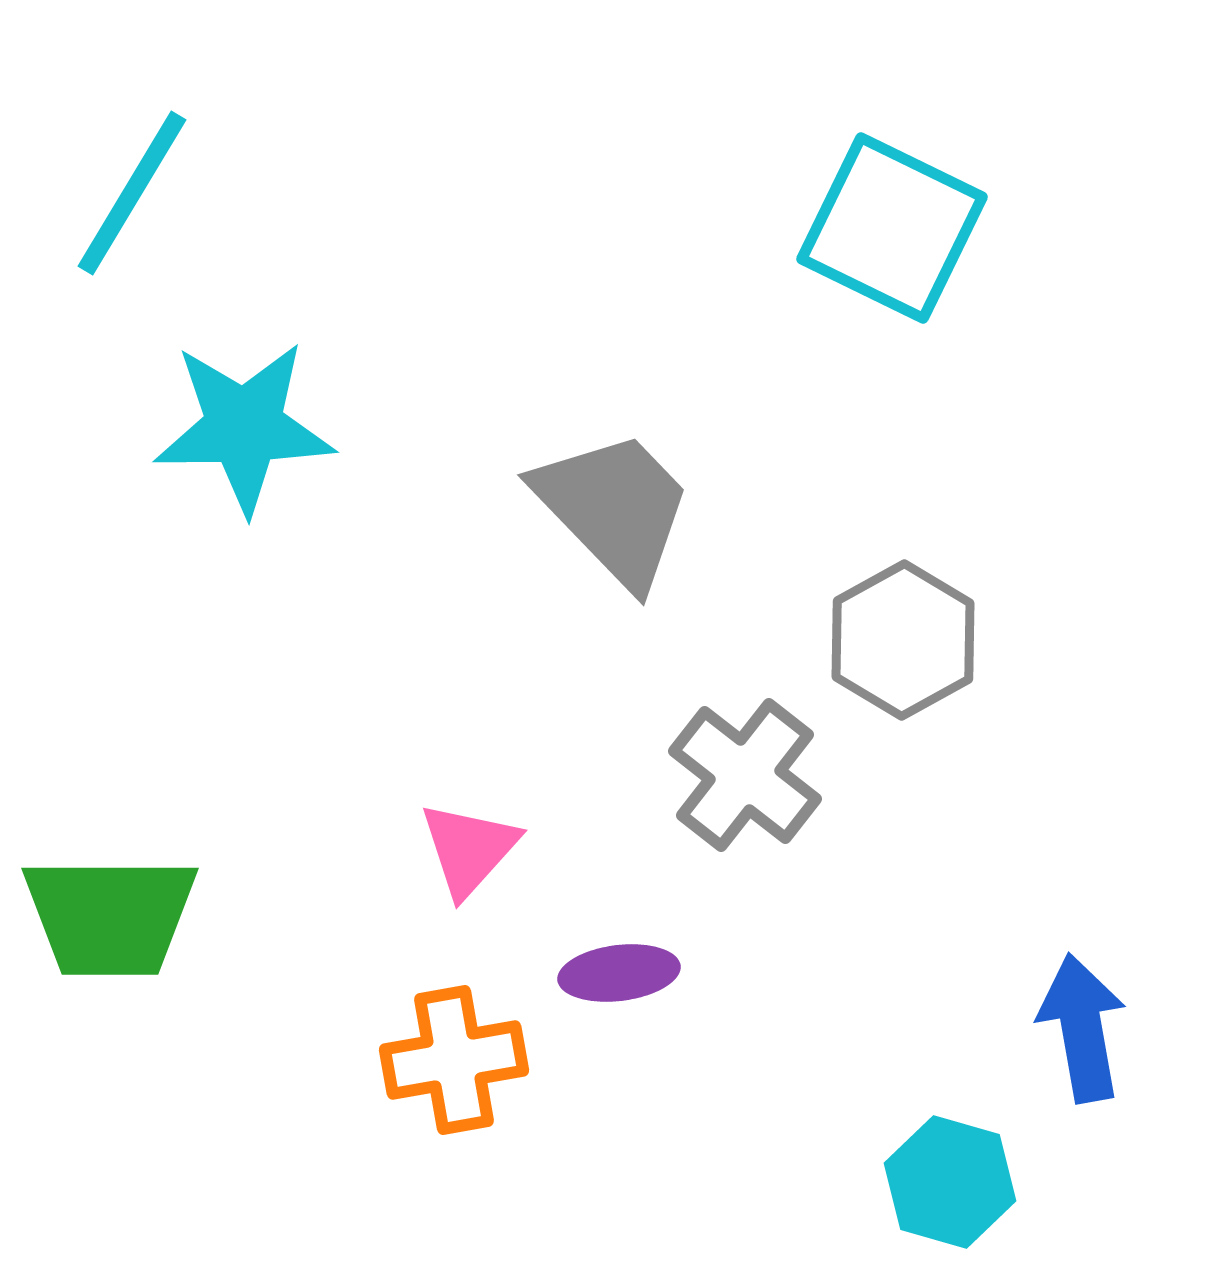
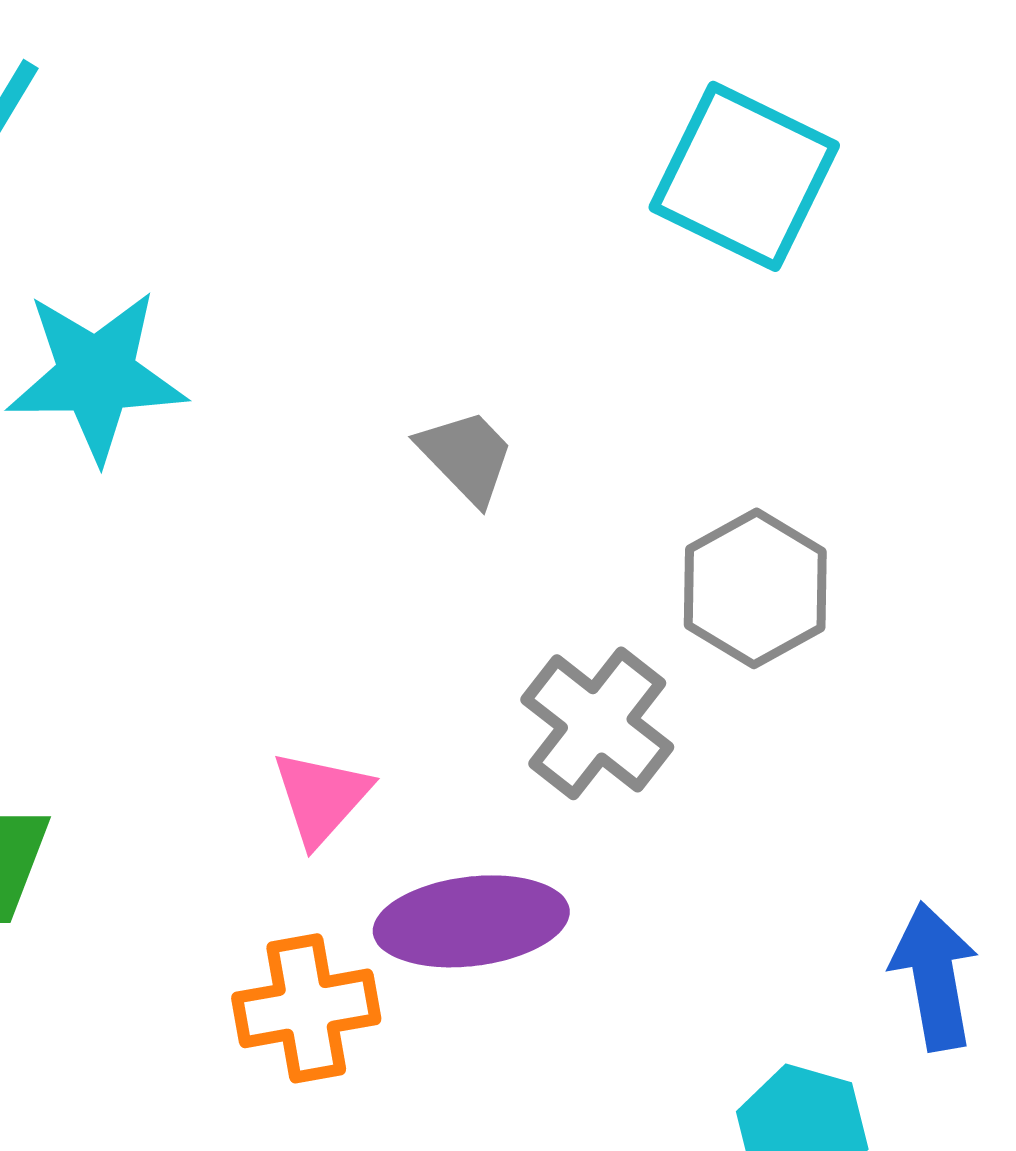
gray trapezoid: (614, 508) -> (466, 456), size x0.6
purple ellipse: (619, 973) -> (471, 921), size x1.6

